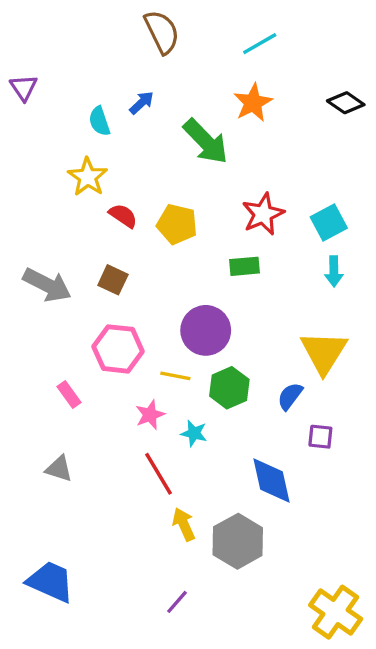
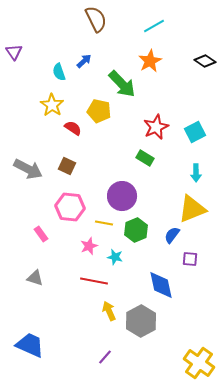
yellow pentagon: (177, 224) -> (99, 111), moved
green rectangle: (245, 266) -> (145, 158), turned 36
cyan arrow: (334, 271) -> (196, 173), moved
yellow triangle: (324, 352) -> (192, 209), turned 36
red line: (158, 474) -> (94, 281), turned -48

